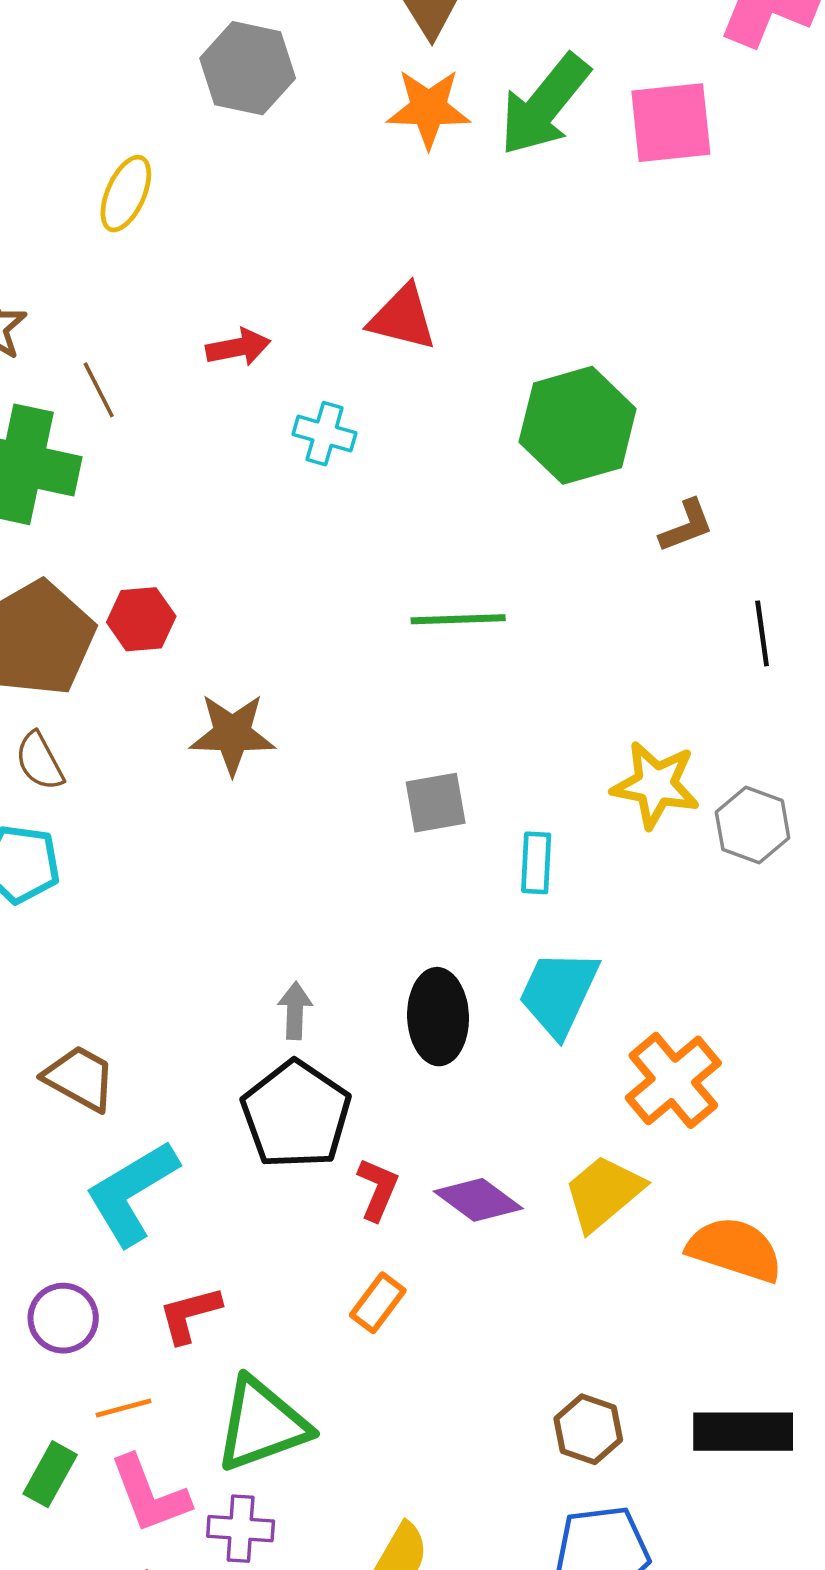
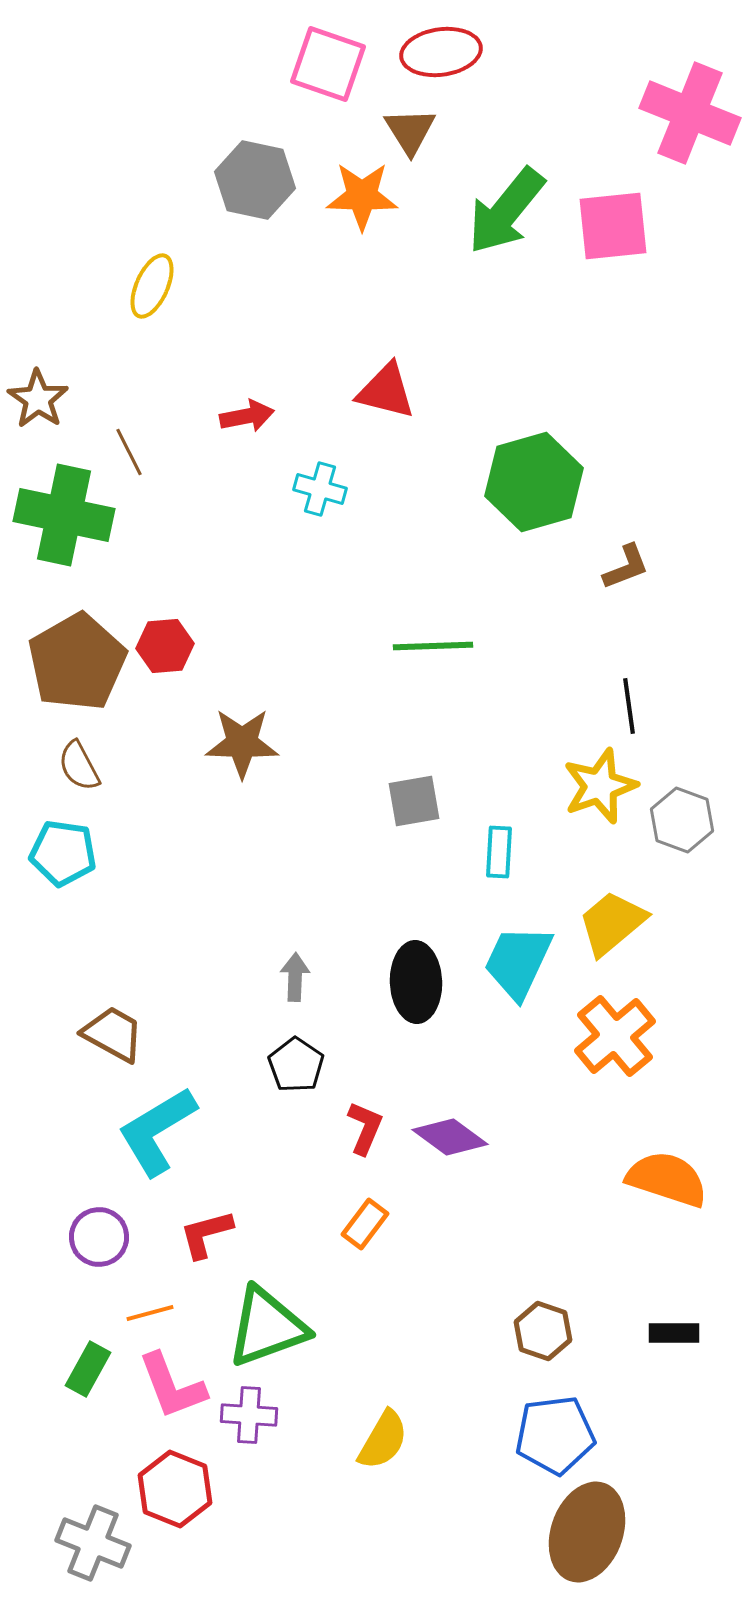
orange star: (429, 108) -> (362, 196), moved
black line: (762, 633) -> (629, 706), moved
yellow star: (656, 785) -> (600, 786), turned -30
black pentagon: (296, 1115) -> (296, 1065), size x0.6
yellow trapezoid: (604, 1193) -> (612, 923), moved
black rectangle: (743, 1432) -> (674, 1333), size x0.6

